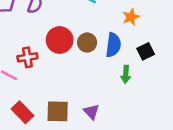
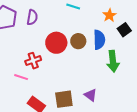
black square: (146, 51) -> (124, 30), moved
green arrow: (126, 74) -> (113, 61), size x1.5

